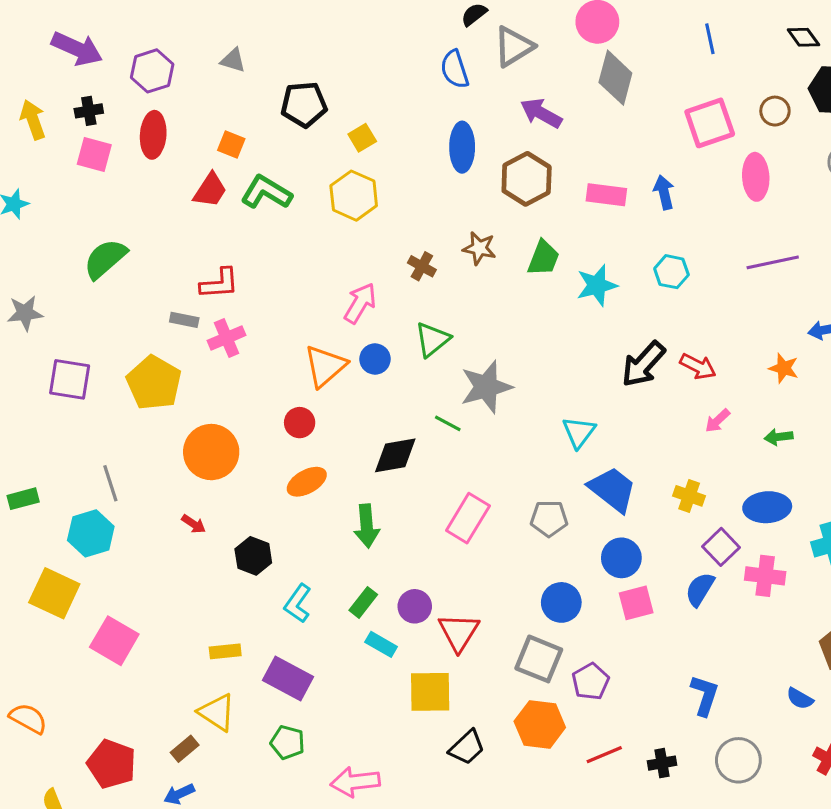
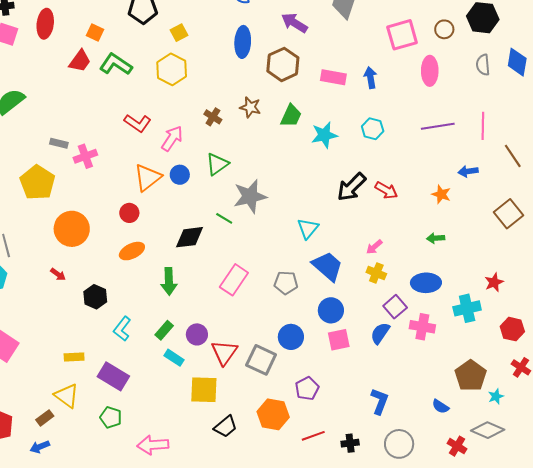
red L-shape: (219, 283) -> (138, 123), moved, turned 36
pink arrow: (717, 421) -> (374, 247), moved
gray square: (539, 659) -> (261, 360), moved

